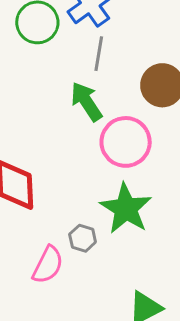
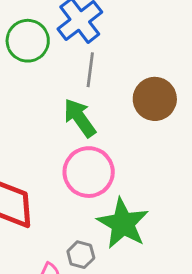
pink circle: (126, 142) -> (89, 172), moved

